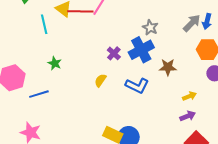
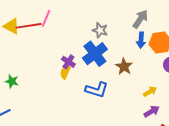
blue arrow: (207, 21) -> (141, 40), moved
brown star: (168, 67) -> (124, 66), turned -30
yellow semicircle: (100, 80) -> (65, 72), moved

